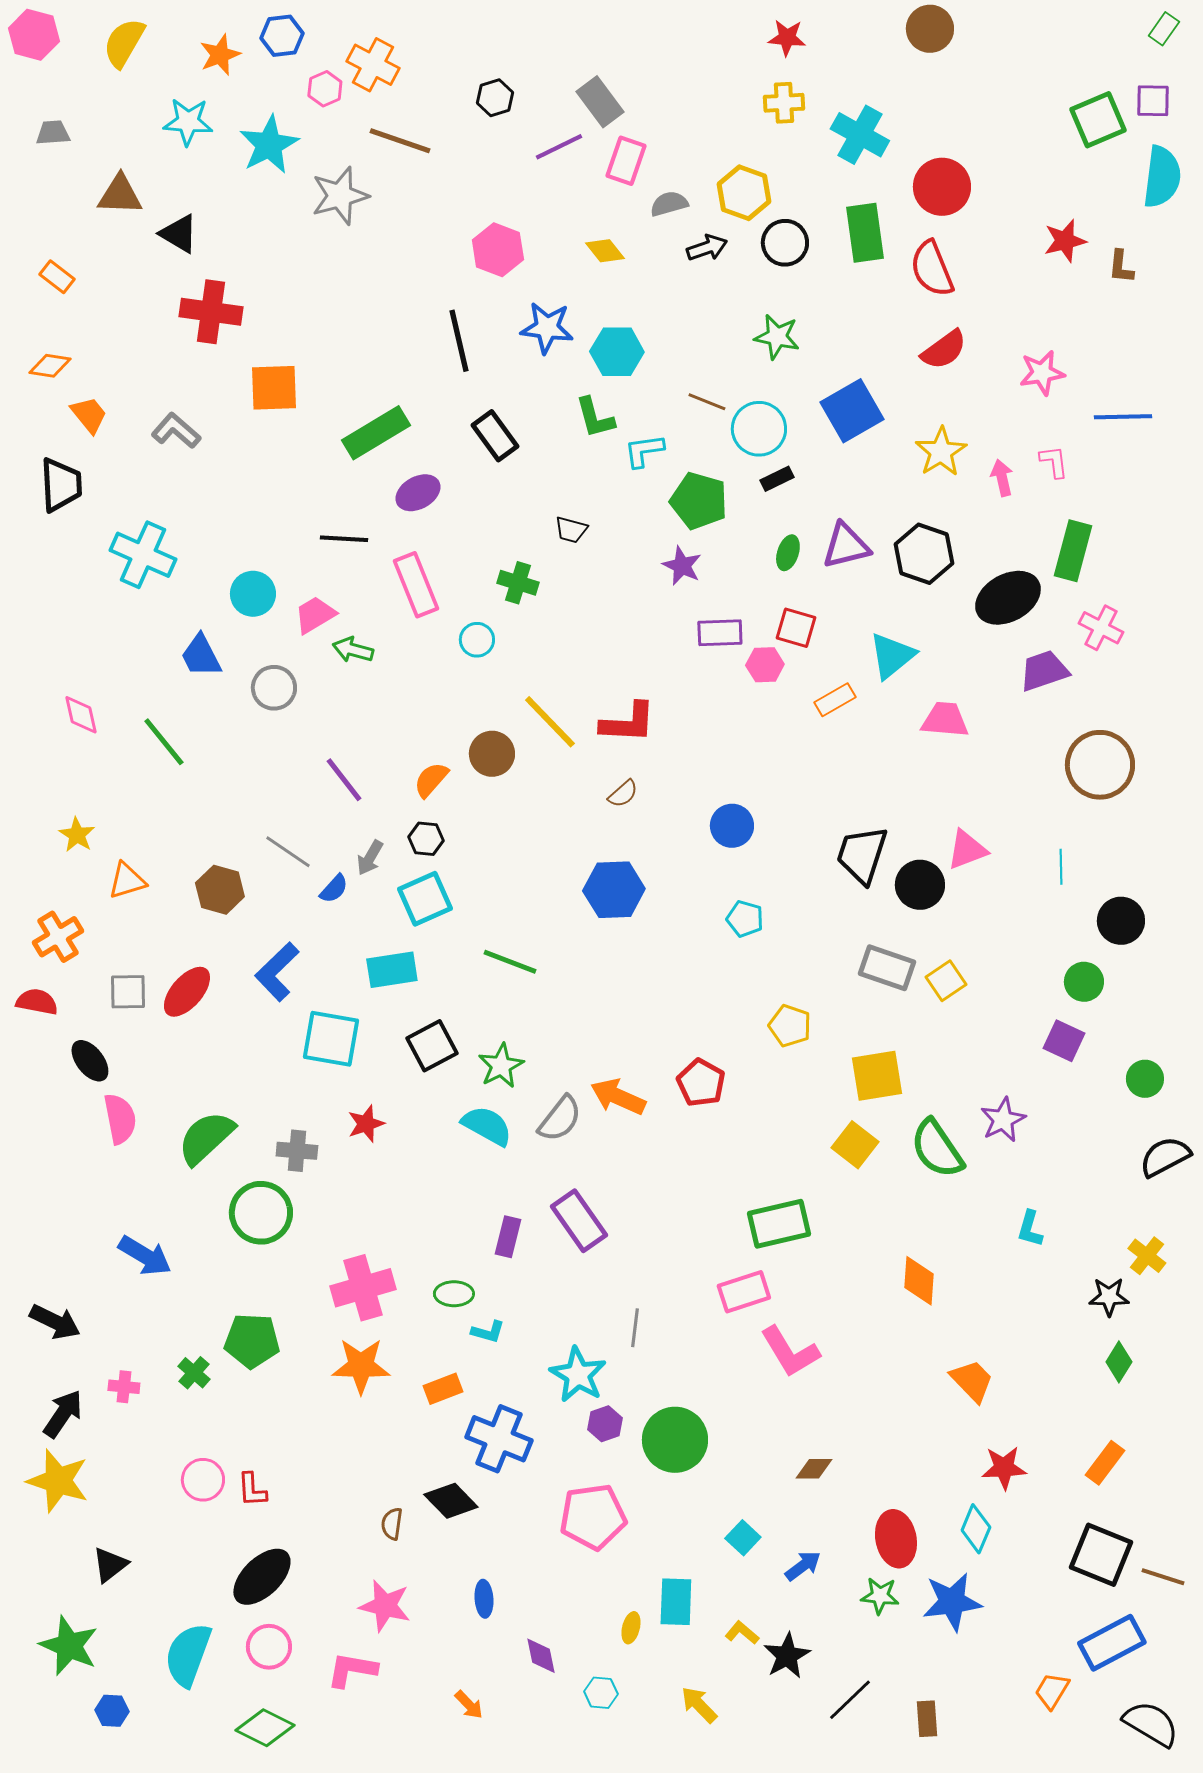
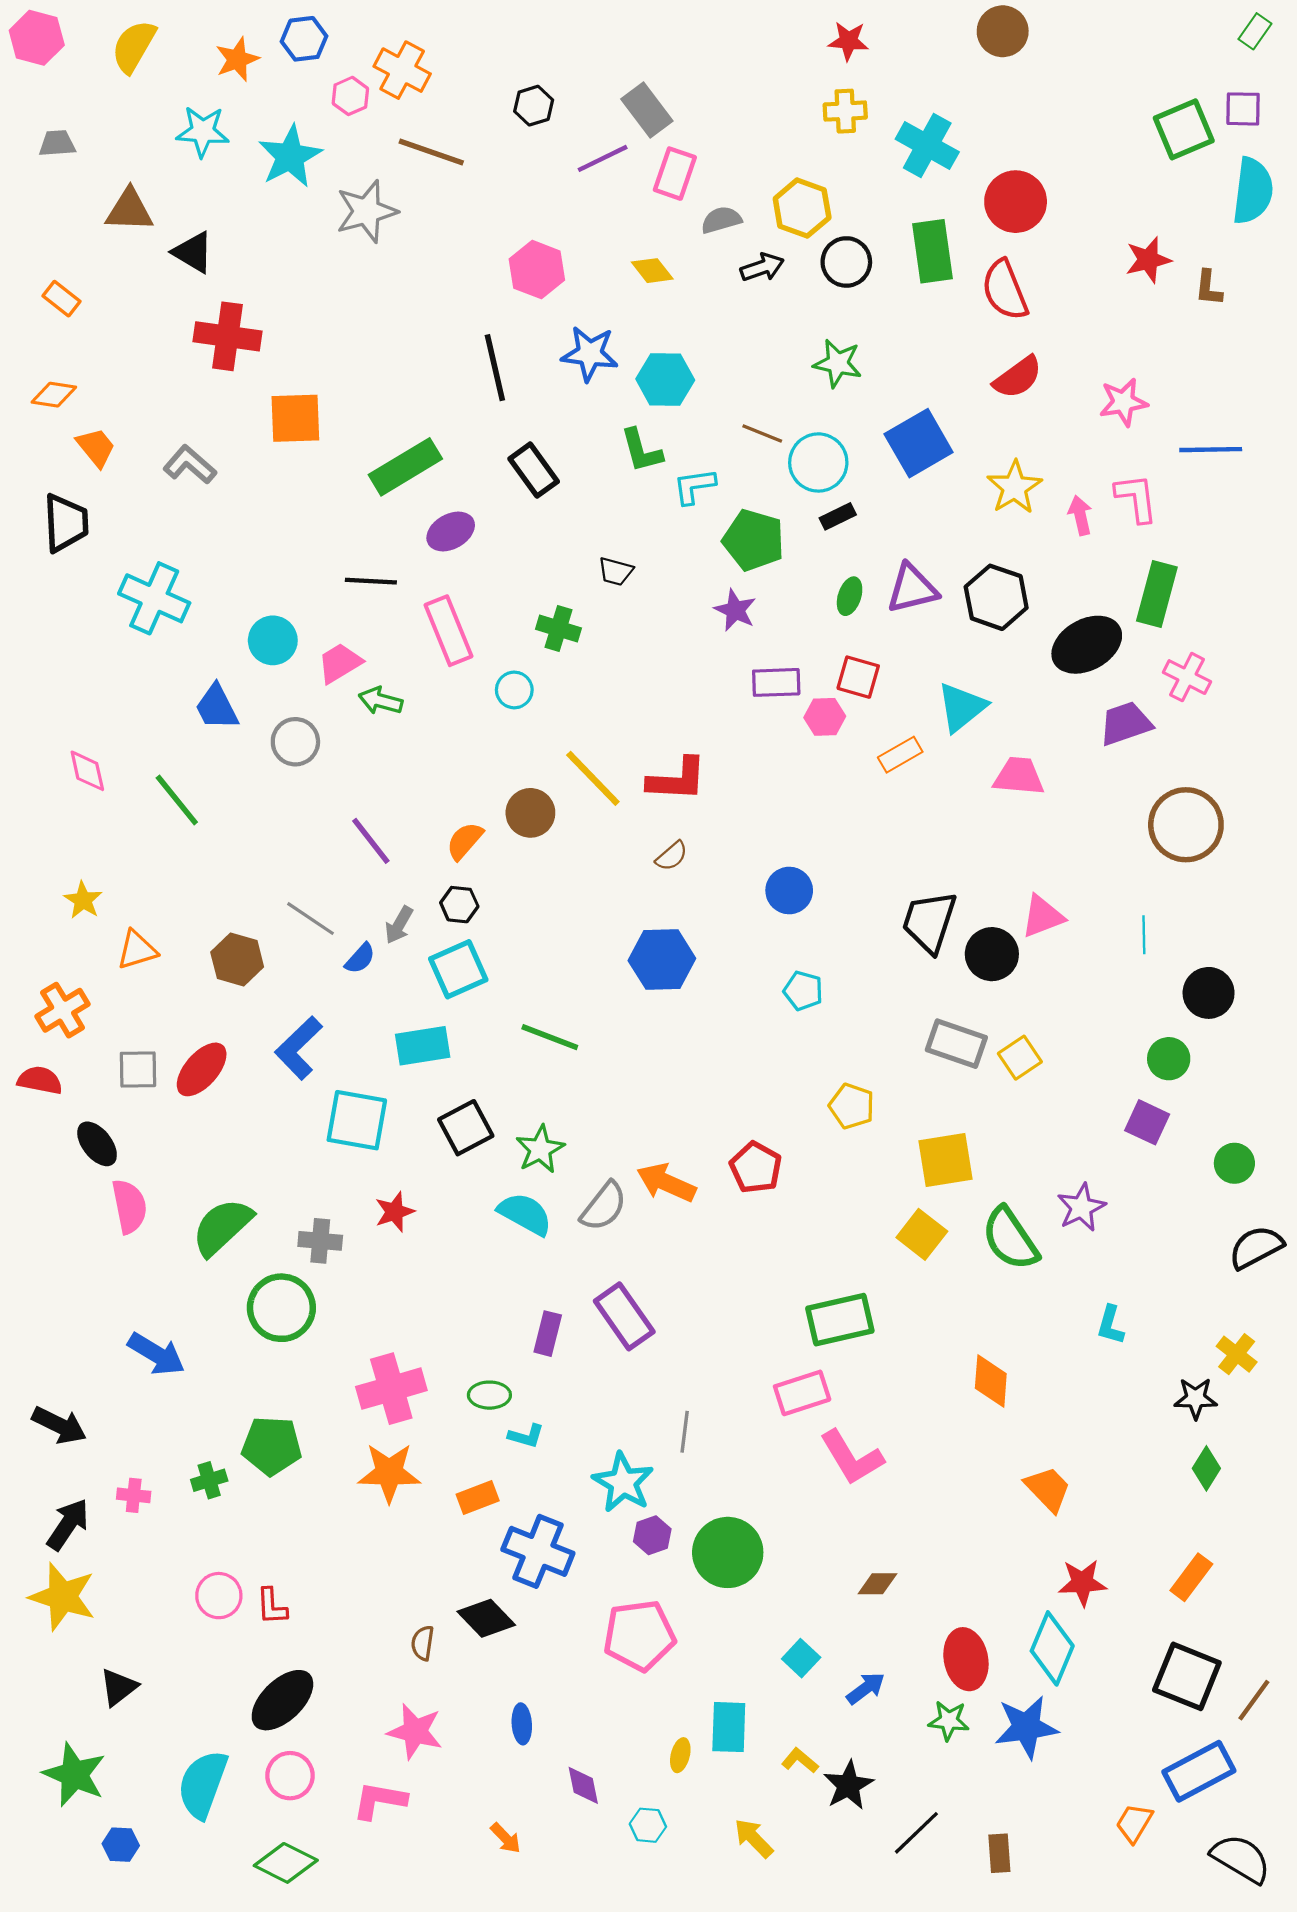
pink L-shape: (1054, 462) -> (1136, 498), size x1.4
green cross: (194, 1373) -> (209, 1480), turned 32
cyan diamond: (976, 1529) -> (1052, 1648), size x1.4
brown line: (1163, 1577) -> (1254, 1700), turned -72

